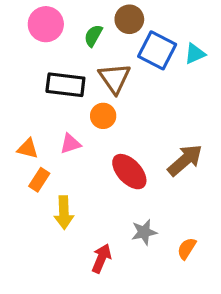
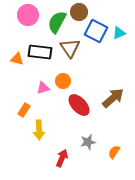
green semicircle: (93, 36) -> (57, 22), size x1.6
orange circle: (103, 116) -> (63, 81), moved
orange triangle: (28, 149) -> (17, 59), moved

